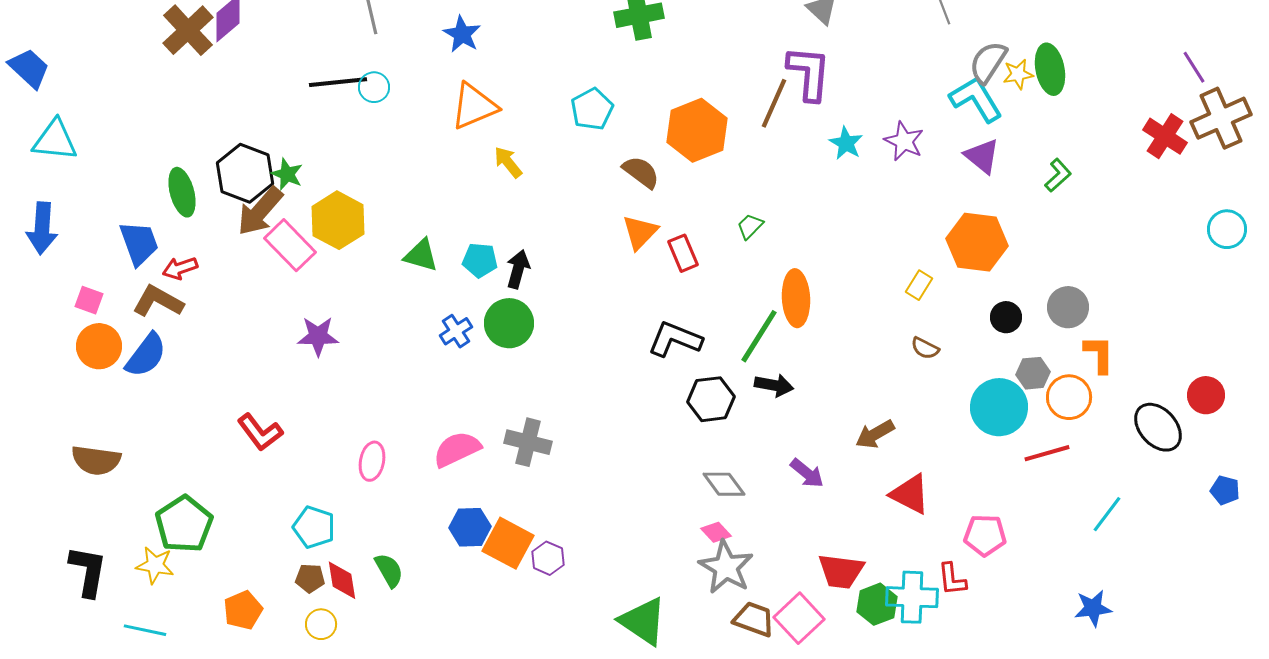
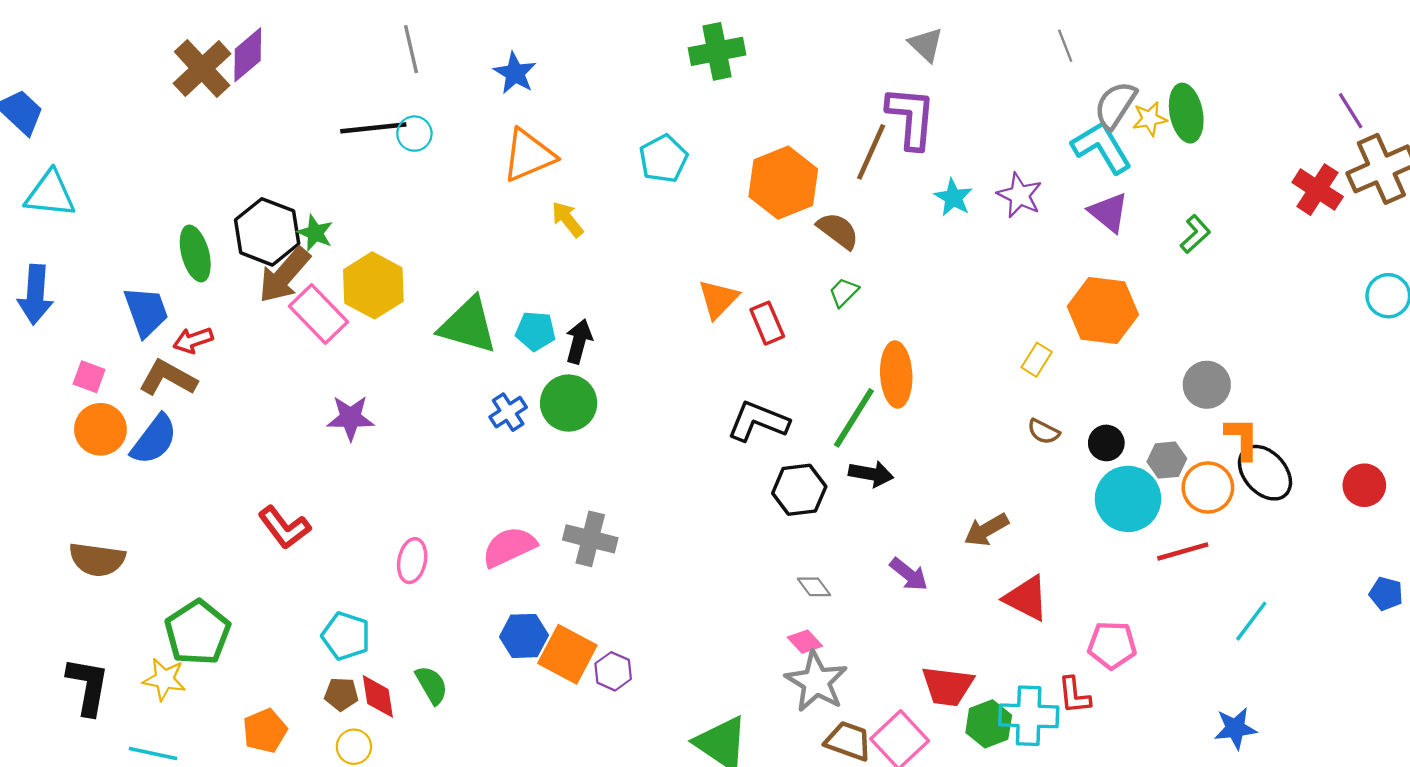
brown semicircle: (641, 172) -> (838, 231), moved
green triangle: (421, 255) -> (468, 325), size x1.5
black circle: (1006, 317) -> (1106, 443), moved
black ellipse: (1158, 427) -> (1265, 473), moved
gray diamond: (724, 484) -> (814, 587), size x0.7

